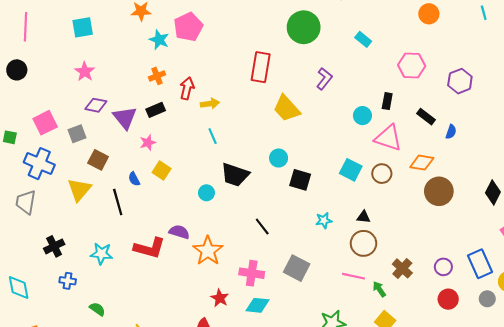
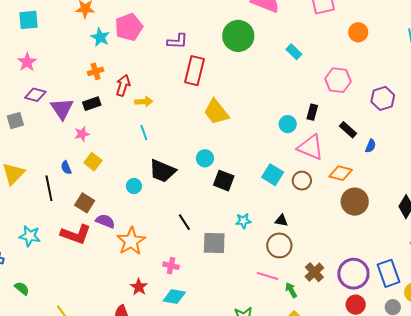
purple L-shape: (324, 79) -> (177, 41), moved, turned 50
brown square: (98, 160) -> (85, 203), moved
purple circle: (443, 267) -> (353, 274), size x1.8
gray square: (297, 268) -> (214, 243), moved, turned -30
pink cross: (252, 273) -> (171, 266), size x0.7

